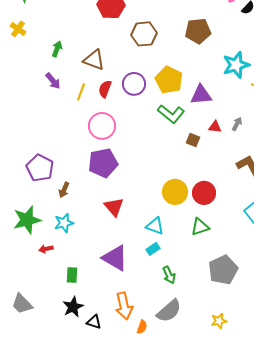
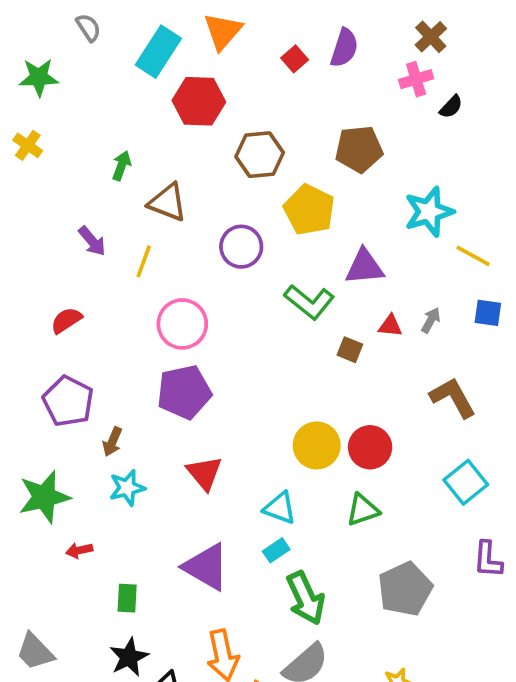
green arrow: (57, 49) -> (122, 166), moved
yellow pentagon: (169, 80) -> (309, 210), moved
red semicircle: (105, 89) -> (66, 320), moved, turned 36
cyan star: (64, 223) -> (127, 488), moved
green arrow: (169, 275) -> (306, 598), size x1.6

